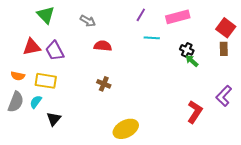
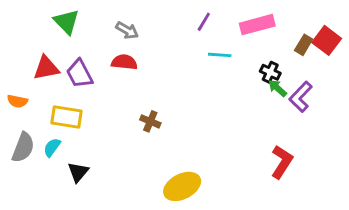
red semicircle: (103, 46) -> (124, 62), moved
brown rectangle: (224, 49) -> (304, 45), moved, turned 32
orange semicircle: (18, 76) -> (17, 101), moved
purple L-shape: (224, 96) -> (301, 97), moved

